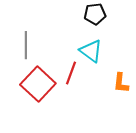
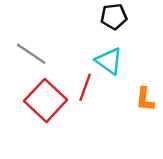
gray line: (26, 45) -> (31, 54), turned -56

